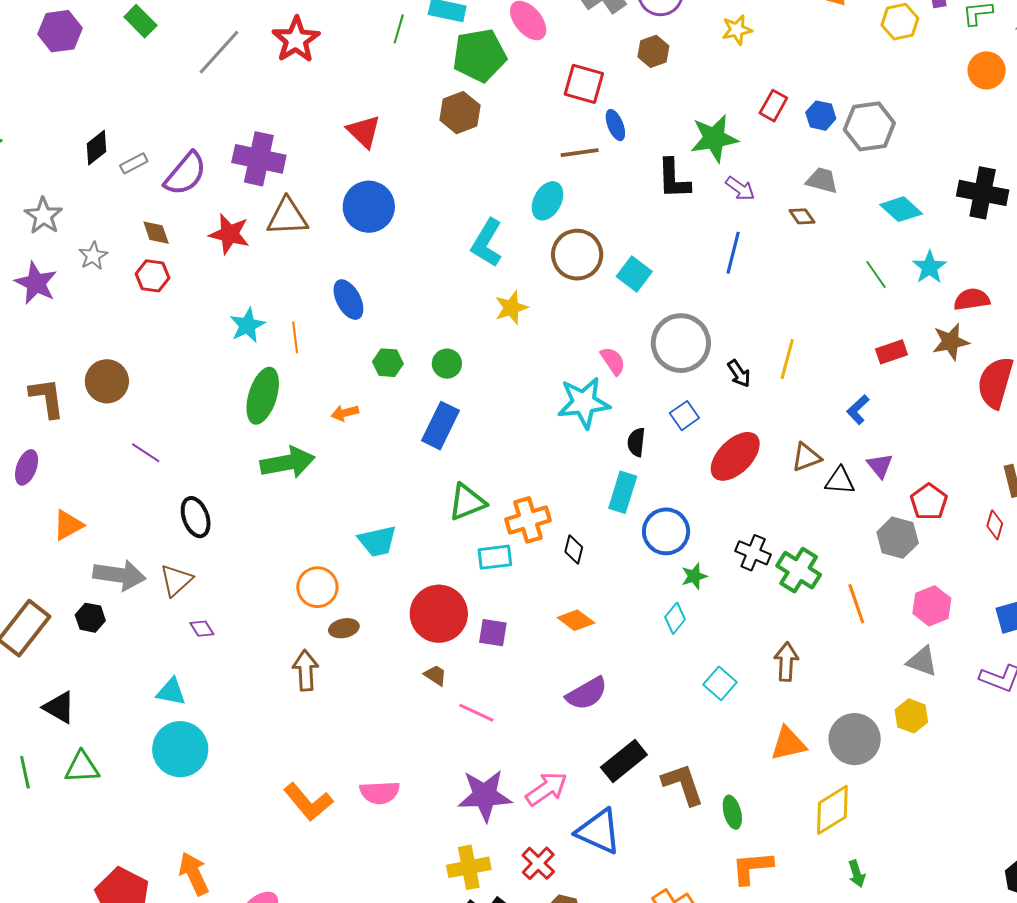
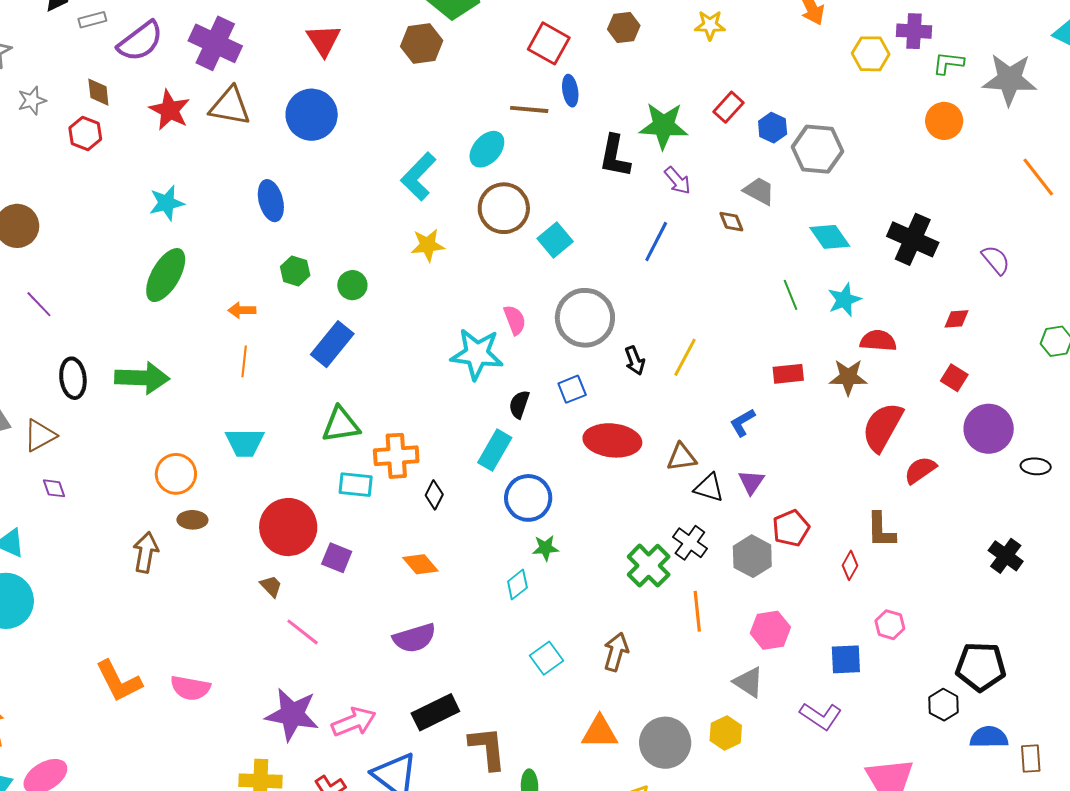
orange line: (295, 337) -> (244, 361), moved
red ellipse: (735, 456) -> (612, 440), turned 38
green arrow: (288, 462) -> (142, 378), moved
black cross: (753, 553) -> (690, 543), moved

